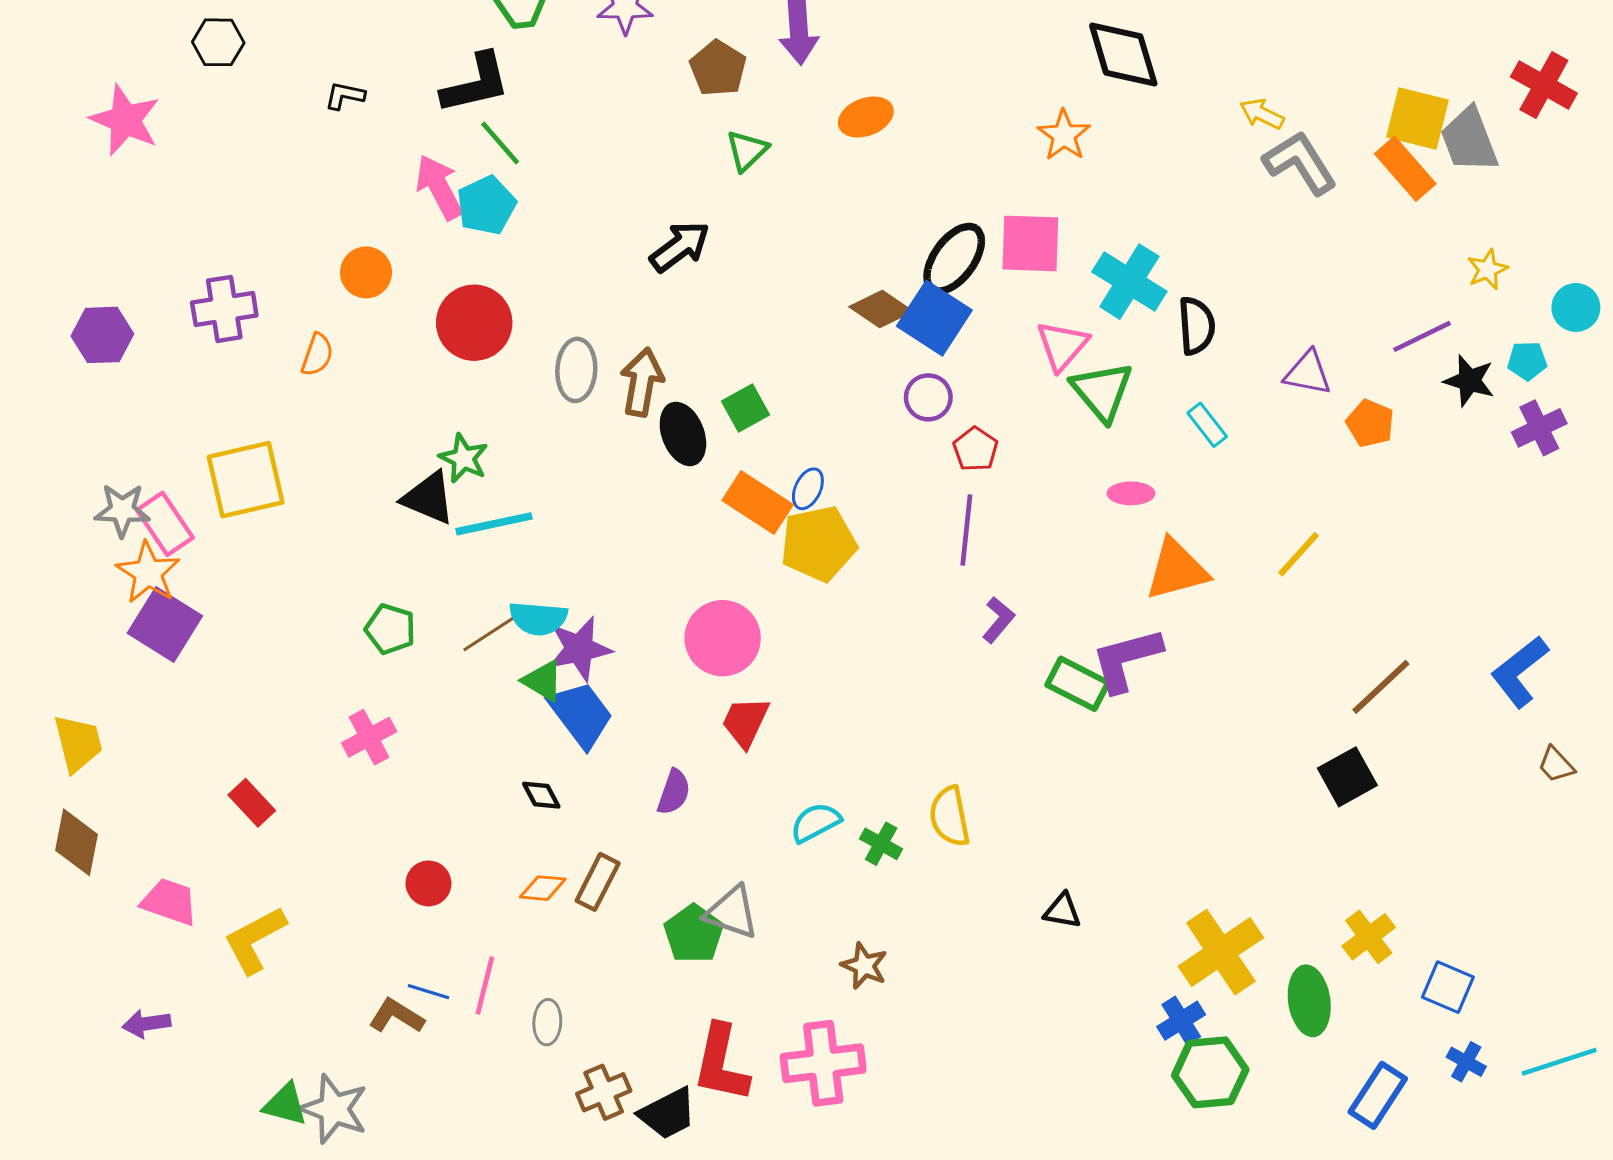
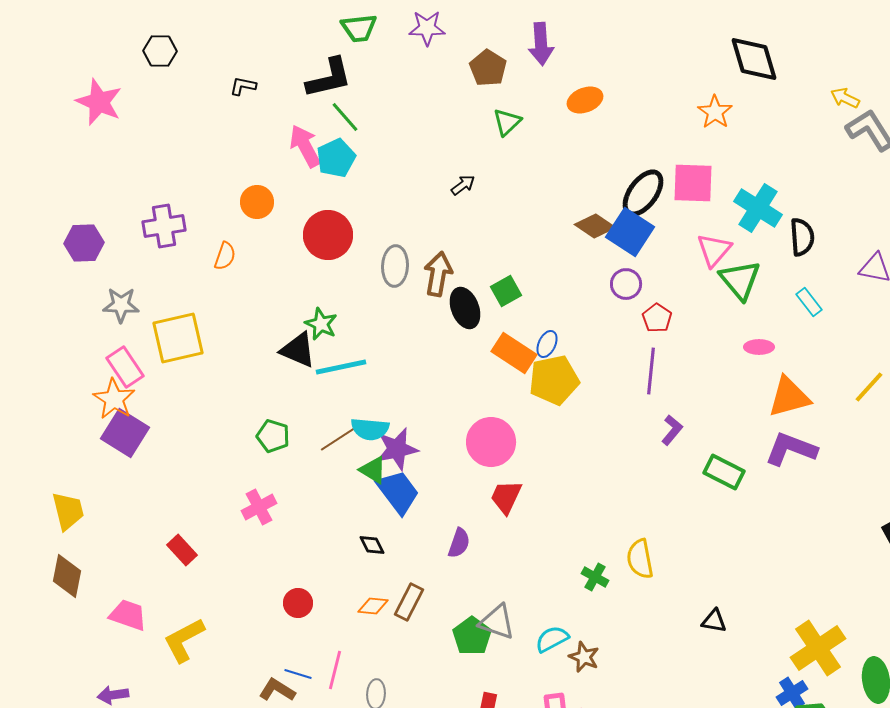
black arrow: (680, 247) -> (463, 185), size x0.6
gray star: (122, 510) -> (121, 305), moved
purple L-shape: (1126, 659) -> (791, 449), moved, turned 36
cyan semicircle: (816, 823) -> (552, 639), moved

